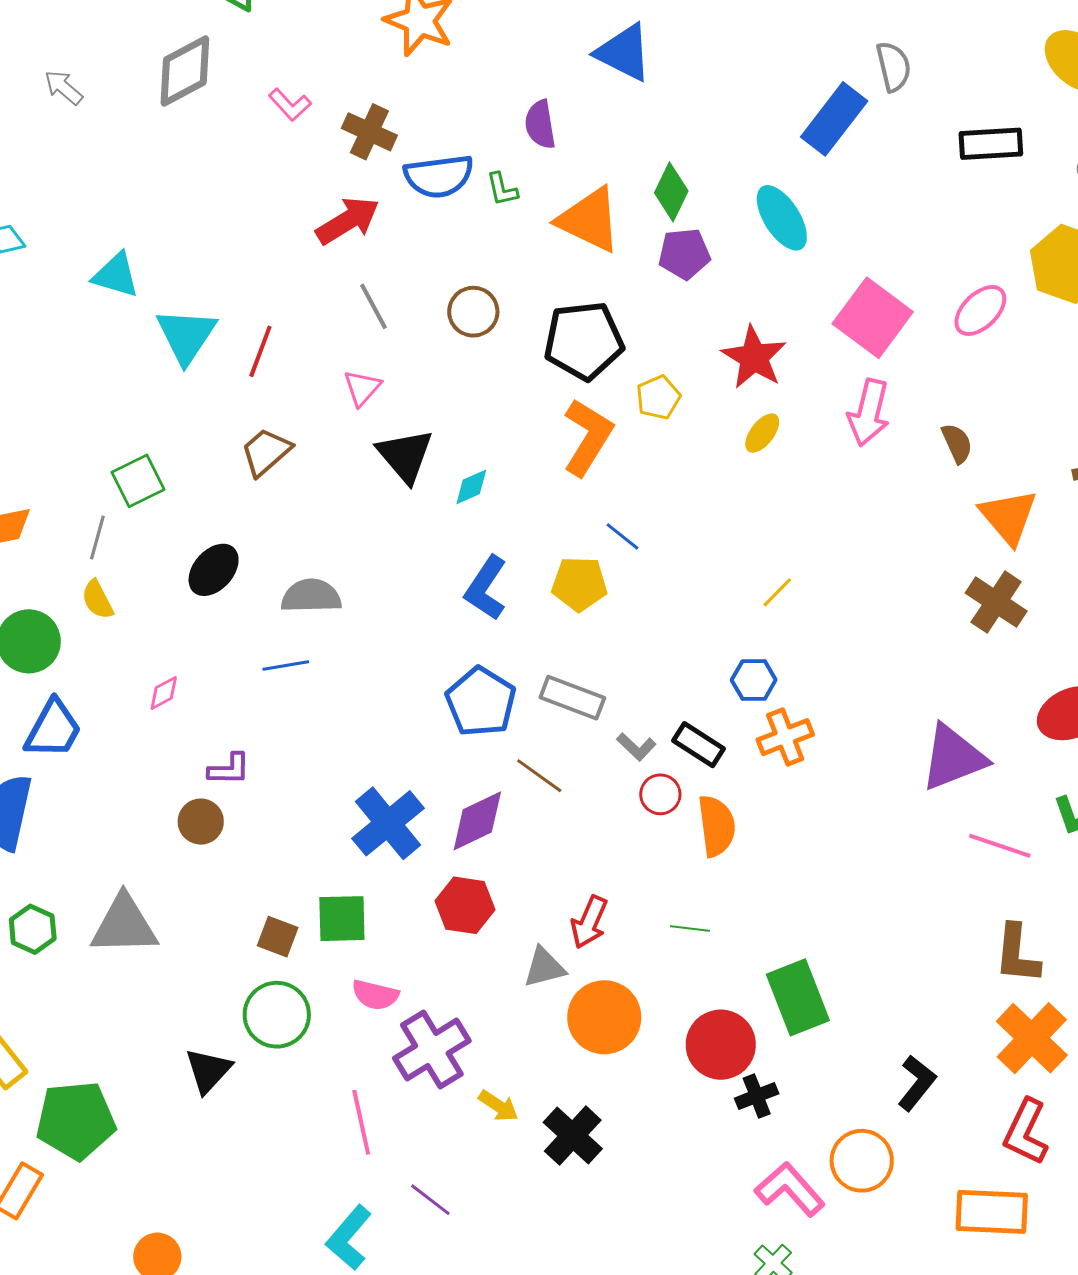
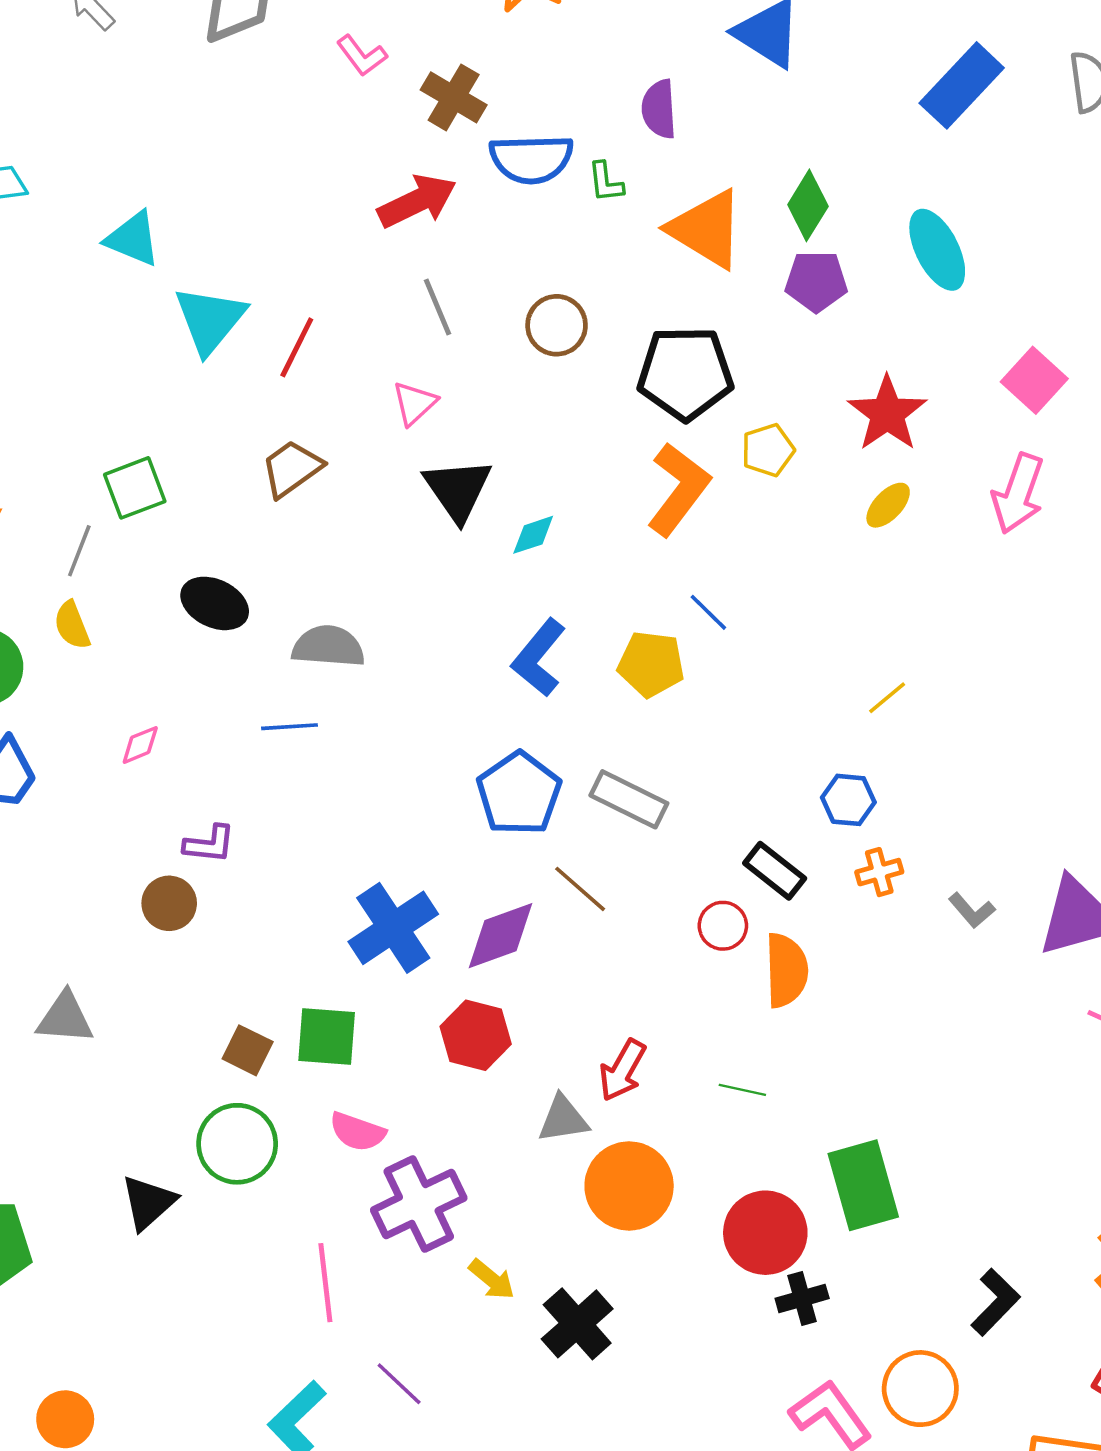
blue rectangle: (834, 119) -> (962, 85), moved
pink square: (873, 318) -> (1034, 380), size x0.7
black ellipse: (214, 570) -> (215, 603), turned 68
orange cross: (785, 737) -> (879, 872), size x0.7
gray L-shape: (636, 747) -> (972, 910), moved
gray triangle: (124, 925) -> (65, 1018), size x0.7

